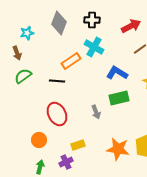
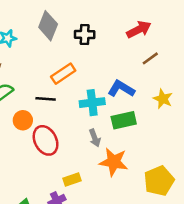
black cross: (92, 20) -> (85, 34), moved
cyan cross: (94, 47) -> (92, 103), moved, turned -36
orange circle: (39, 140) -> (23, 120), moved
orange star: (118, 149) -> (114, 162), moved

